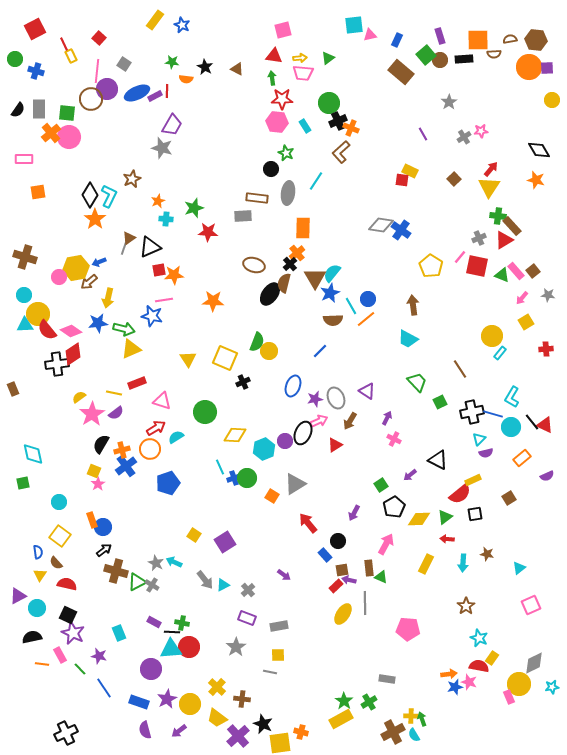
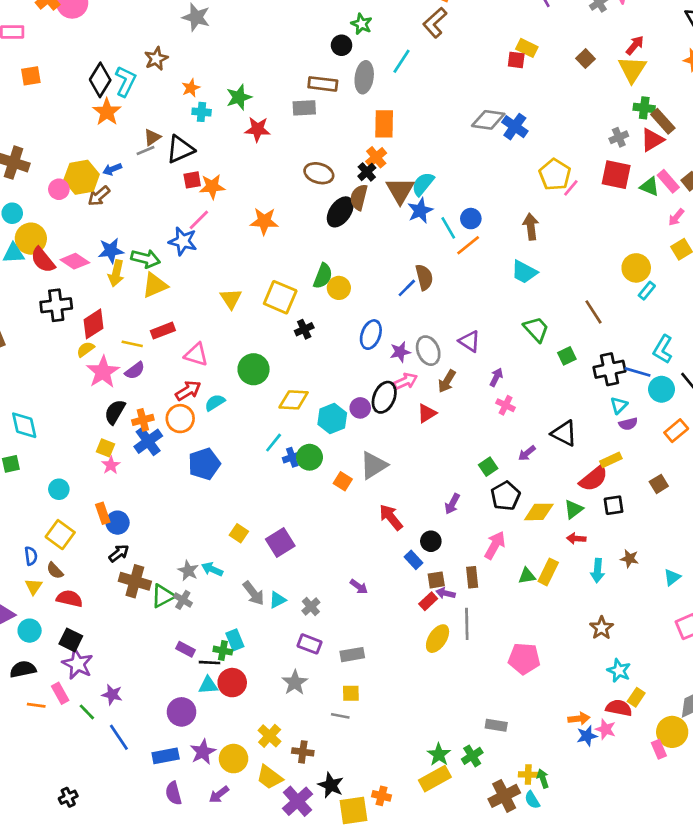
gray line: (124, 248) -> (146, 151), turned 48
pink line: (460, 257) -> (571, 188), moved
yellow arrow: (108, 298) -> (116, 273), moved
pink line: (164, 300) -> (199, 220), turned -36
brown semicircle: (333, 320) -> (424, 277), moved, turned -102
red diamond: (73, 354) -> (94, 324), moved
cyan line: (220, 467) -> (274, 443), turned 63
green triangle: (381, 577) -> (527, 576), moved, turned -32
cyan rectangle: (119, 633) -> (235, 640), moved
cyan triangle: (171, 649) -> (208, 685), size x0.7
blue rectangle: (139, 702) -> (166, 756), turned -30
black cross: (66, 733) -> (68, 797), size x0.6

